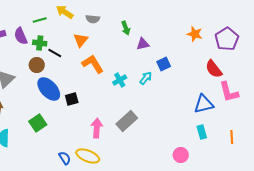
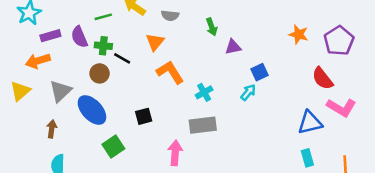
cyan arrow: (146, 78) -> (248, 92), moved
blue ellipse: (49, 89) -> (92, 110), moved
pink L-shape: (229, 92) -> (341, 107), turned -45
gray rectangle: (127, 121) -> (203, 125), moved, turned 35
green square: (38, 123) -> (113, 147), moved

